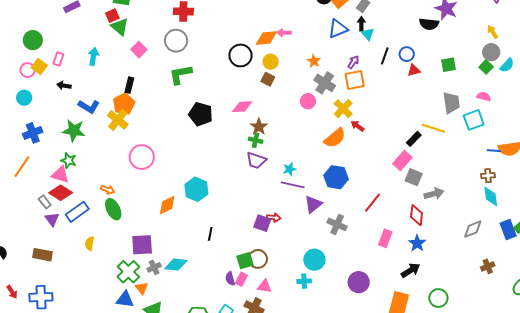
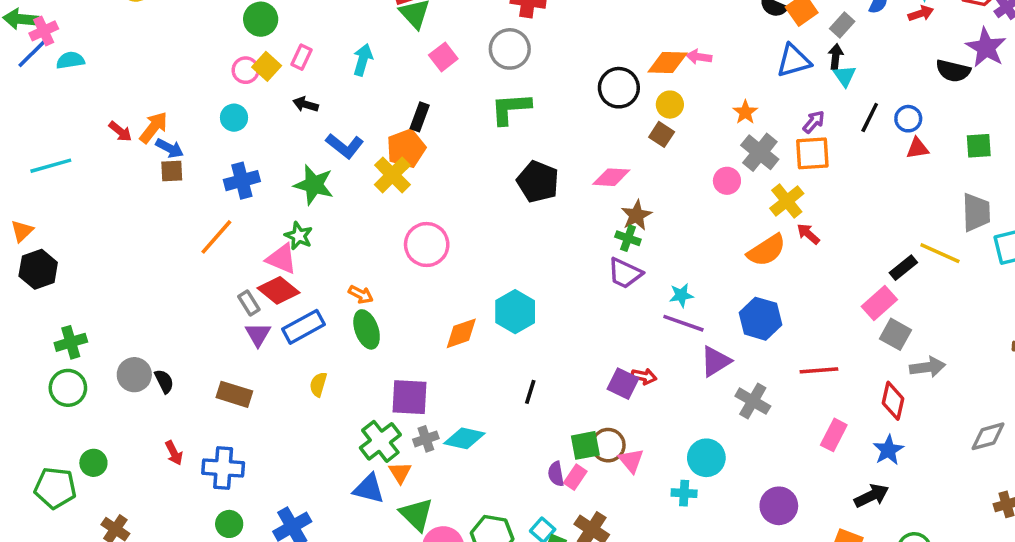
red line: (373, 203) -> (819, 370), turned 40
pink triangle: (264, 286) -> (631, 461), moved, turned 35

